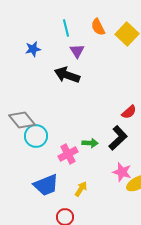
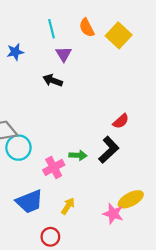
black arrow: (67, 75) -> (53, 80), size x0.7
pink star: (122, 172) -> (113, 214), moved

